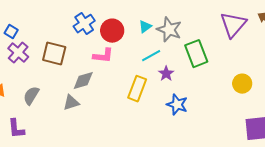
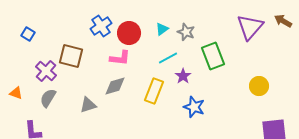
gray star: (169, 30) -> (186, 32), size x0.7
purple cross: (18, 53) -> (46, 71), moved
gray diamond: (83, 81) -> (115, 86), moved

